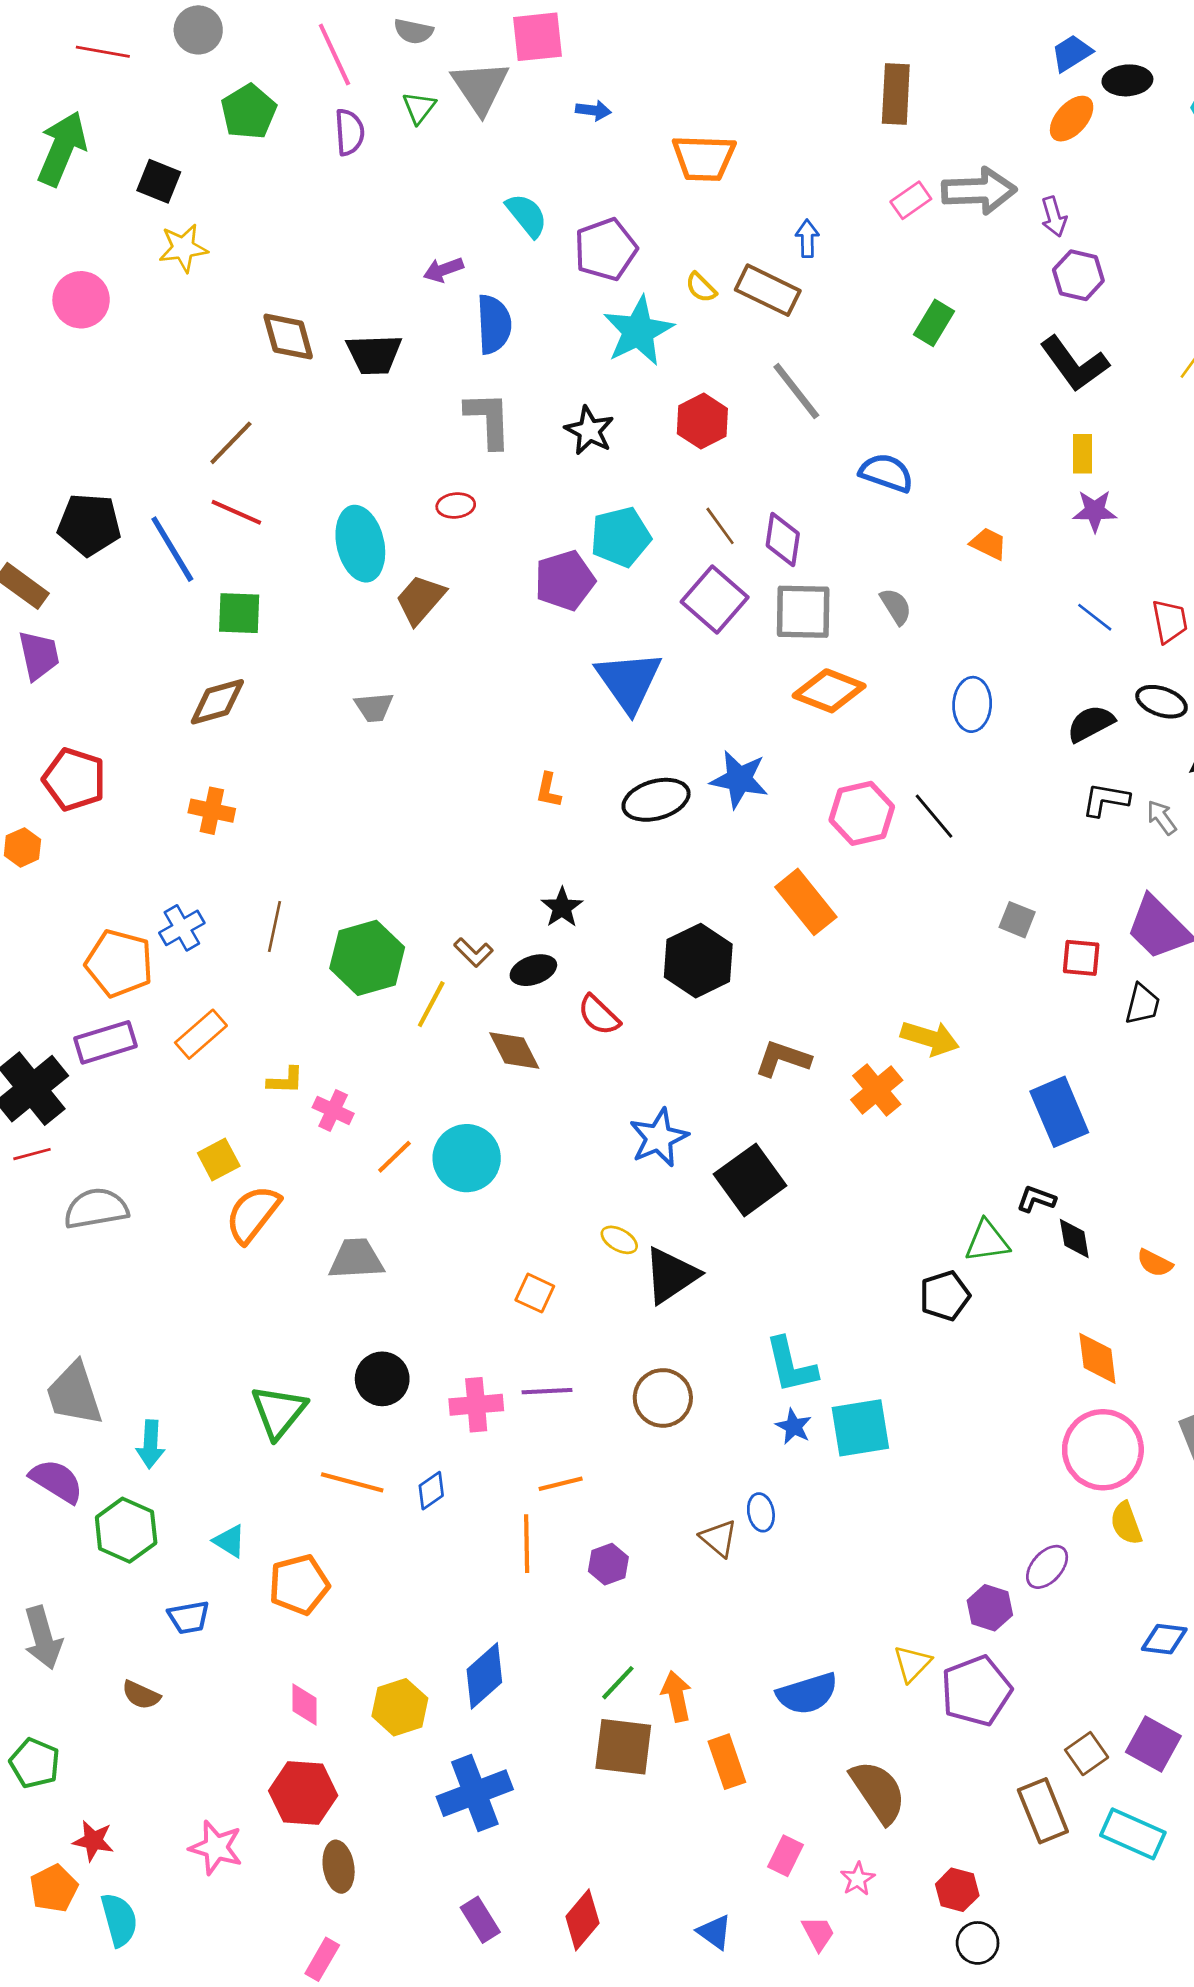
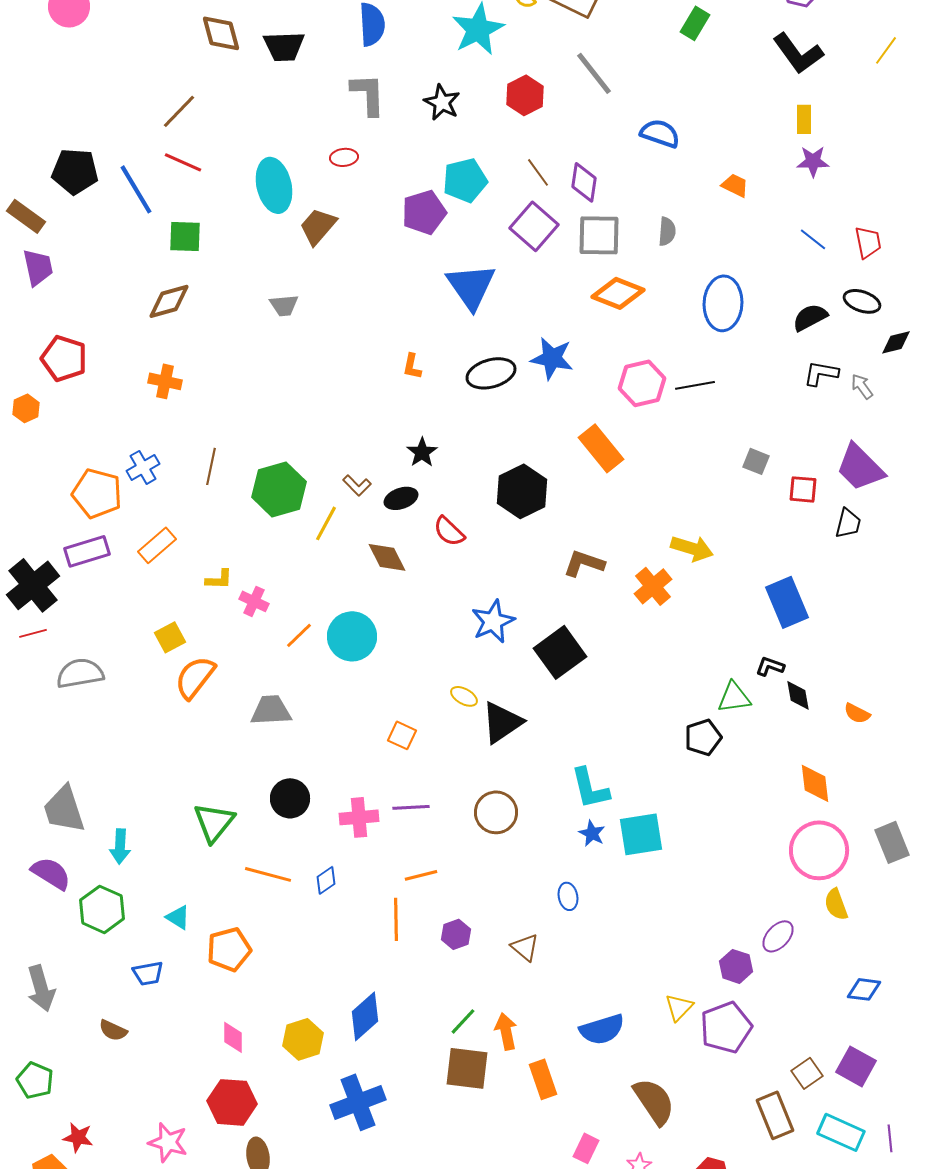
gray semicircle: (896, 606) -> (667, 231), turned 36
blue ellipse: (972, 704) -> (723, 303), size x1.4
black line: (934, 816) -> (695, 385), turned -60
brown triangle: (719, 1538) -> (525, 947), moved

